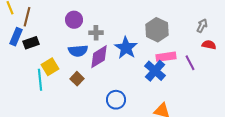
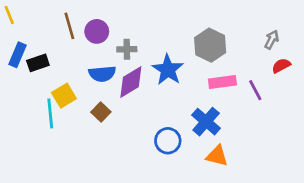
brown line: (27, 17) -> (69, 26), moved, turned -30
red semicircle: (209, 45) -> (281, 66), turned -40
blue cross: (155, 71) -> (206, 122), moved
blue circle: (116, 100) -> (168, 141), moved

